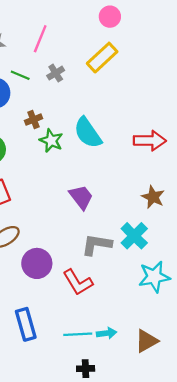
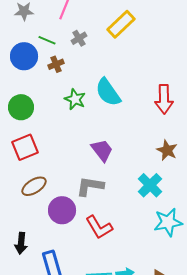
brown cross: (34, 120) -> (56, 64), moved
red arrow: (150, 141) -> (164, 99), turned 88
gray L-shape: (97, 245) -> (90, 186), moved

